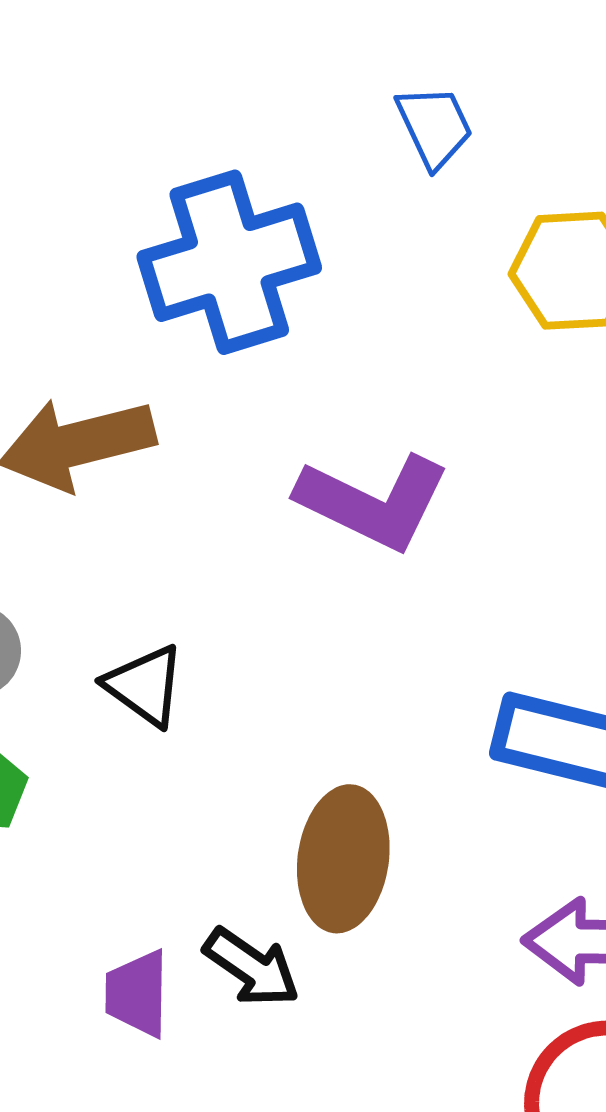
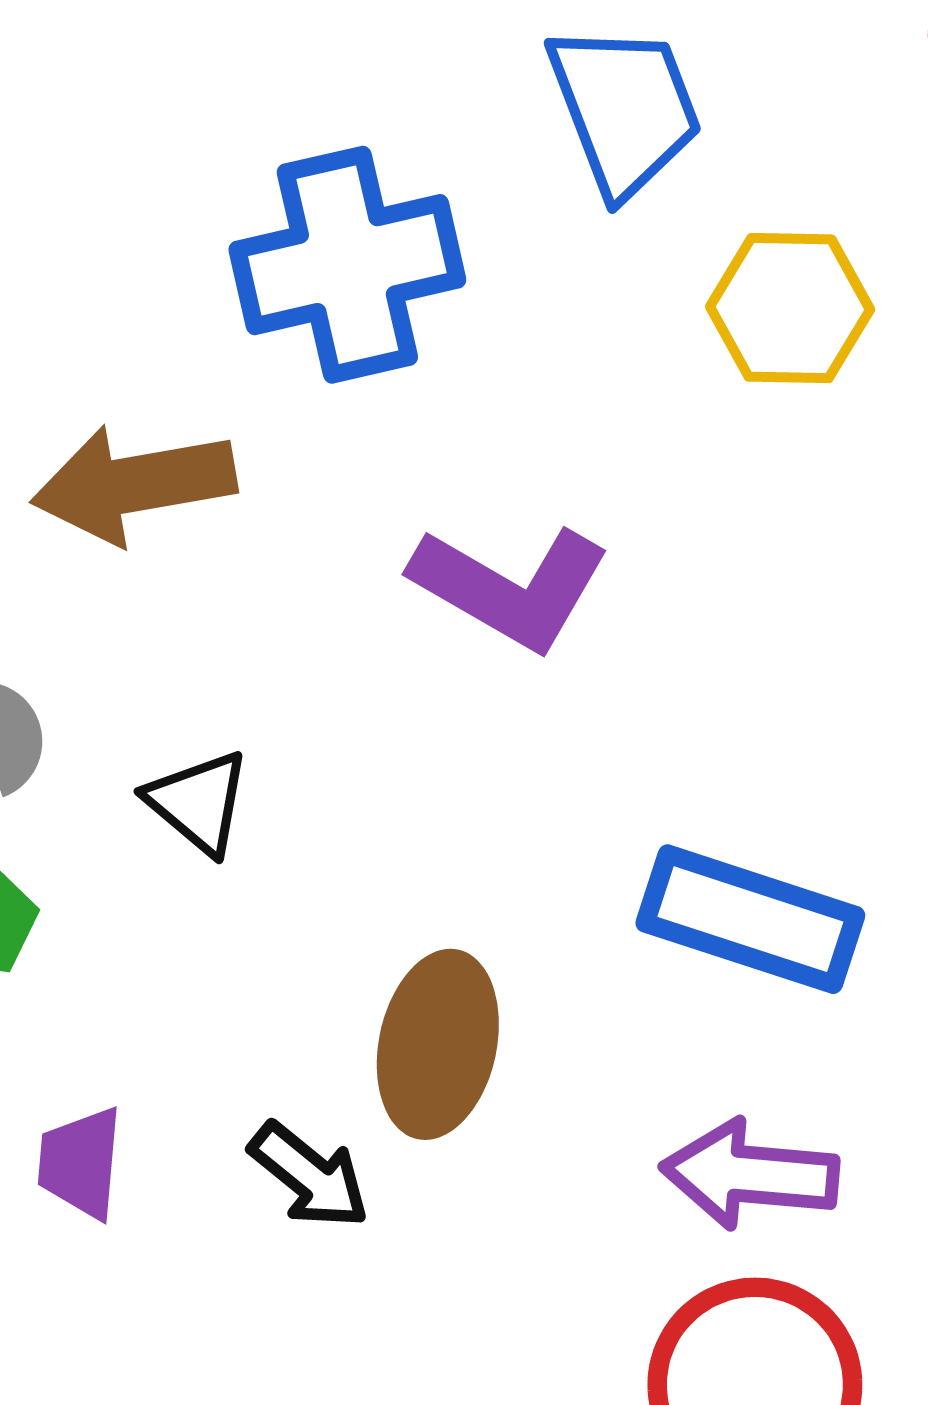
blue trapezoid: (434, 126) -> (625, 109), size x1.6
purple trapezoid: (137, 994) -> (81, 1163), moved

